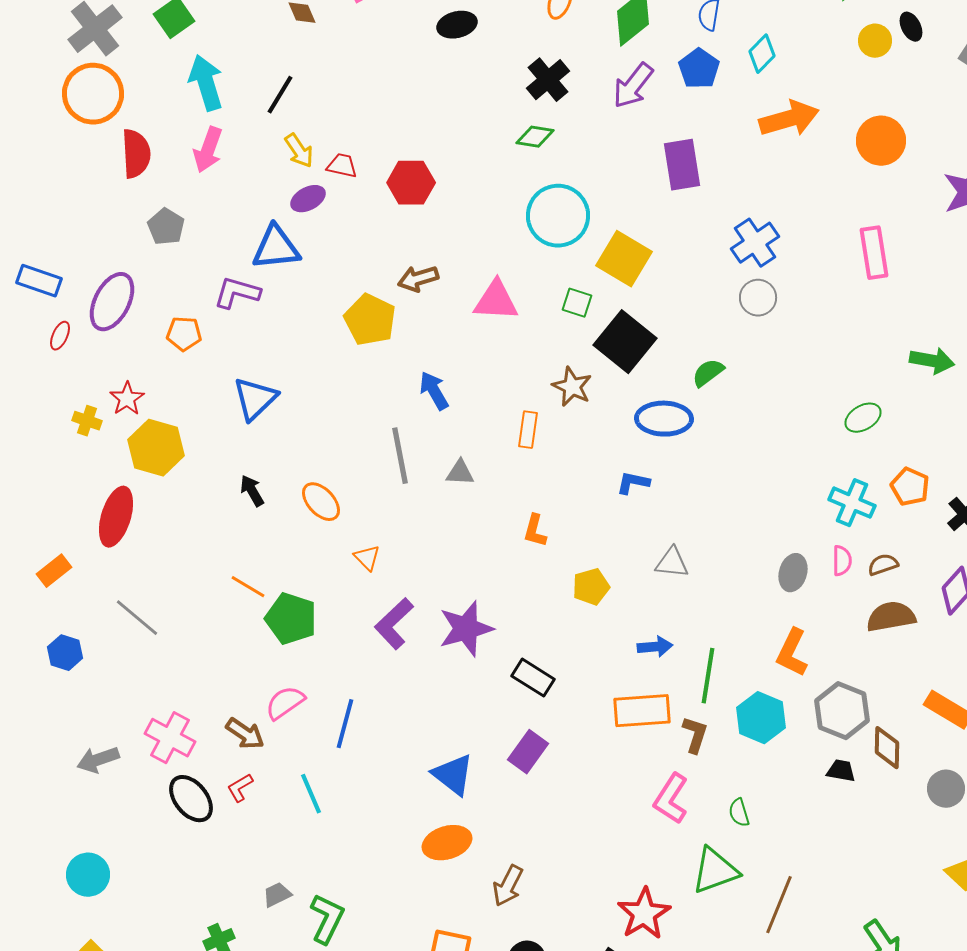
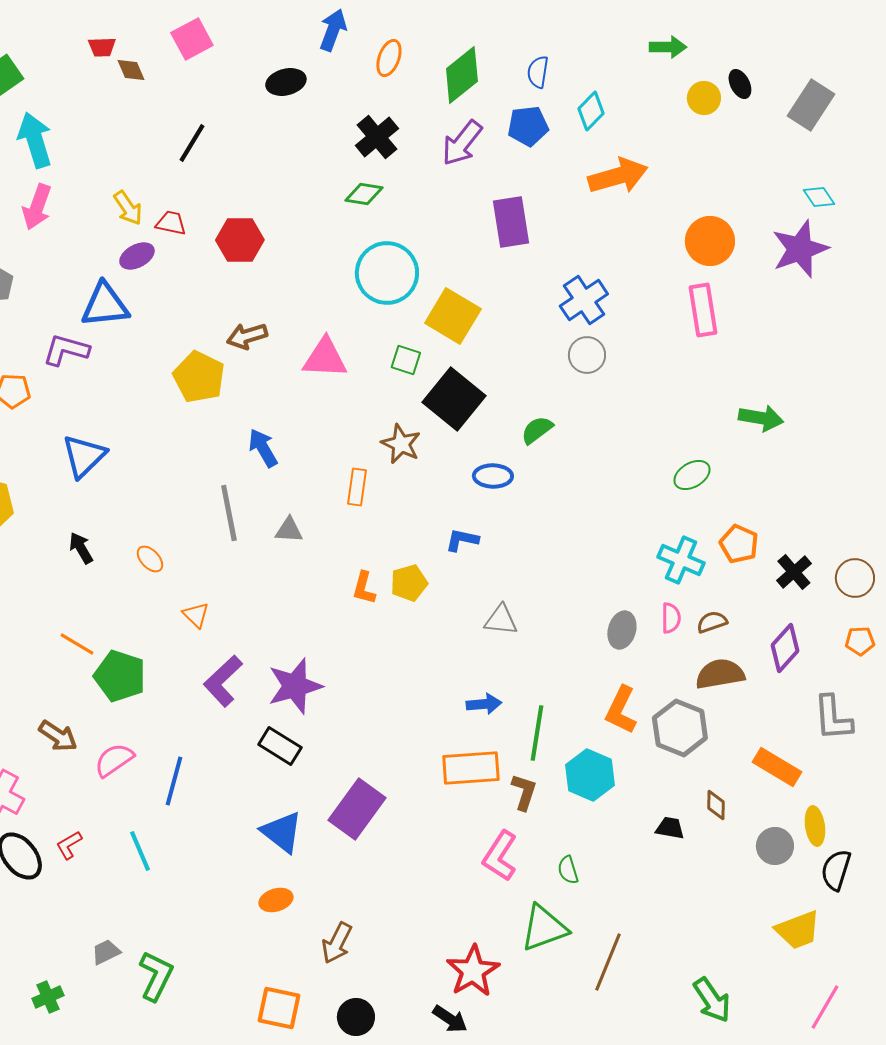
blue pentagon: (699, 69) -> (528, 126), turned 30
black line: (280, 95) -> (192, 143), moved
orange circle: (881, 141) -> (710, 241), moved
blue ellipse: (664, 419) -> (493, 476), size x0.7
orange ellipse: (321, 502) -> (150, 559), size x0.7
yellow pentagon: (591, 587) -> (409, 583), moved
black rectangle: (533, 678) -> (280, 746), moved
gray hexagon: (842, 711) -> (680, 728), moved
brown arrow: (245, 734) -> (58, 736), moved
brown diamond: (887, 748) -> (716, 805), size x0.7
purple rectangle: (528, 752) -> (357, 809), size x1.4
orange ellipse: (447, 843) -> (276, 900), size x0.7

